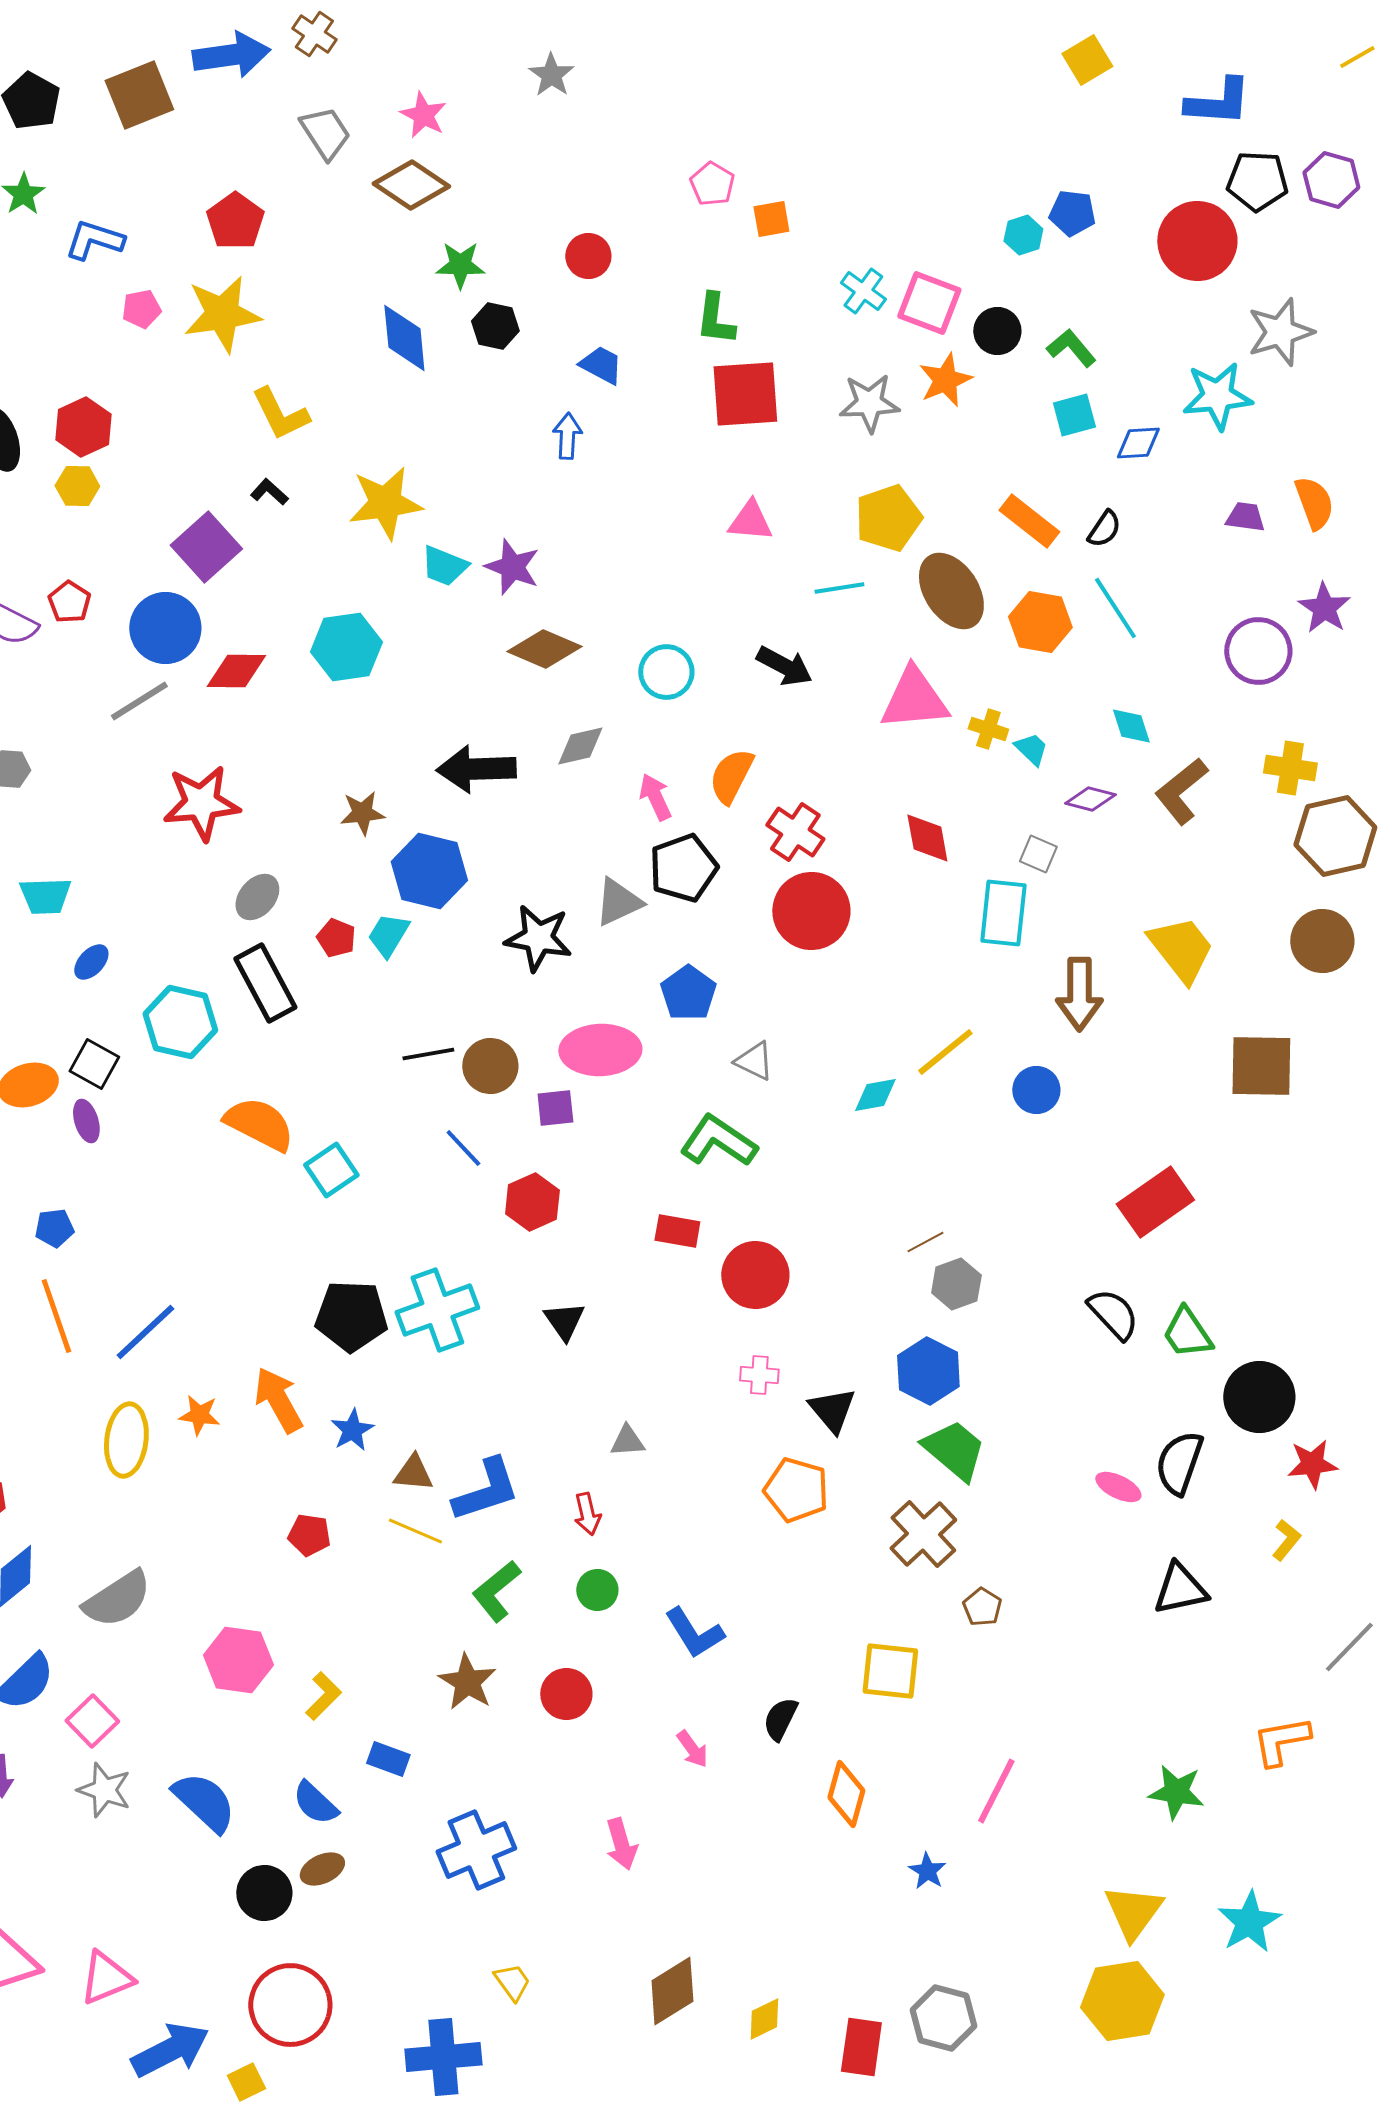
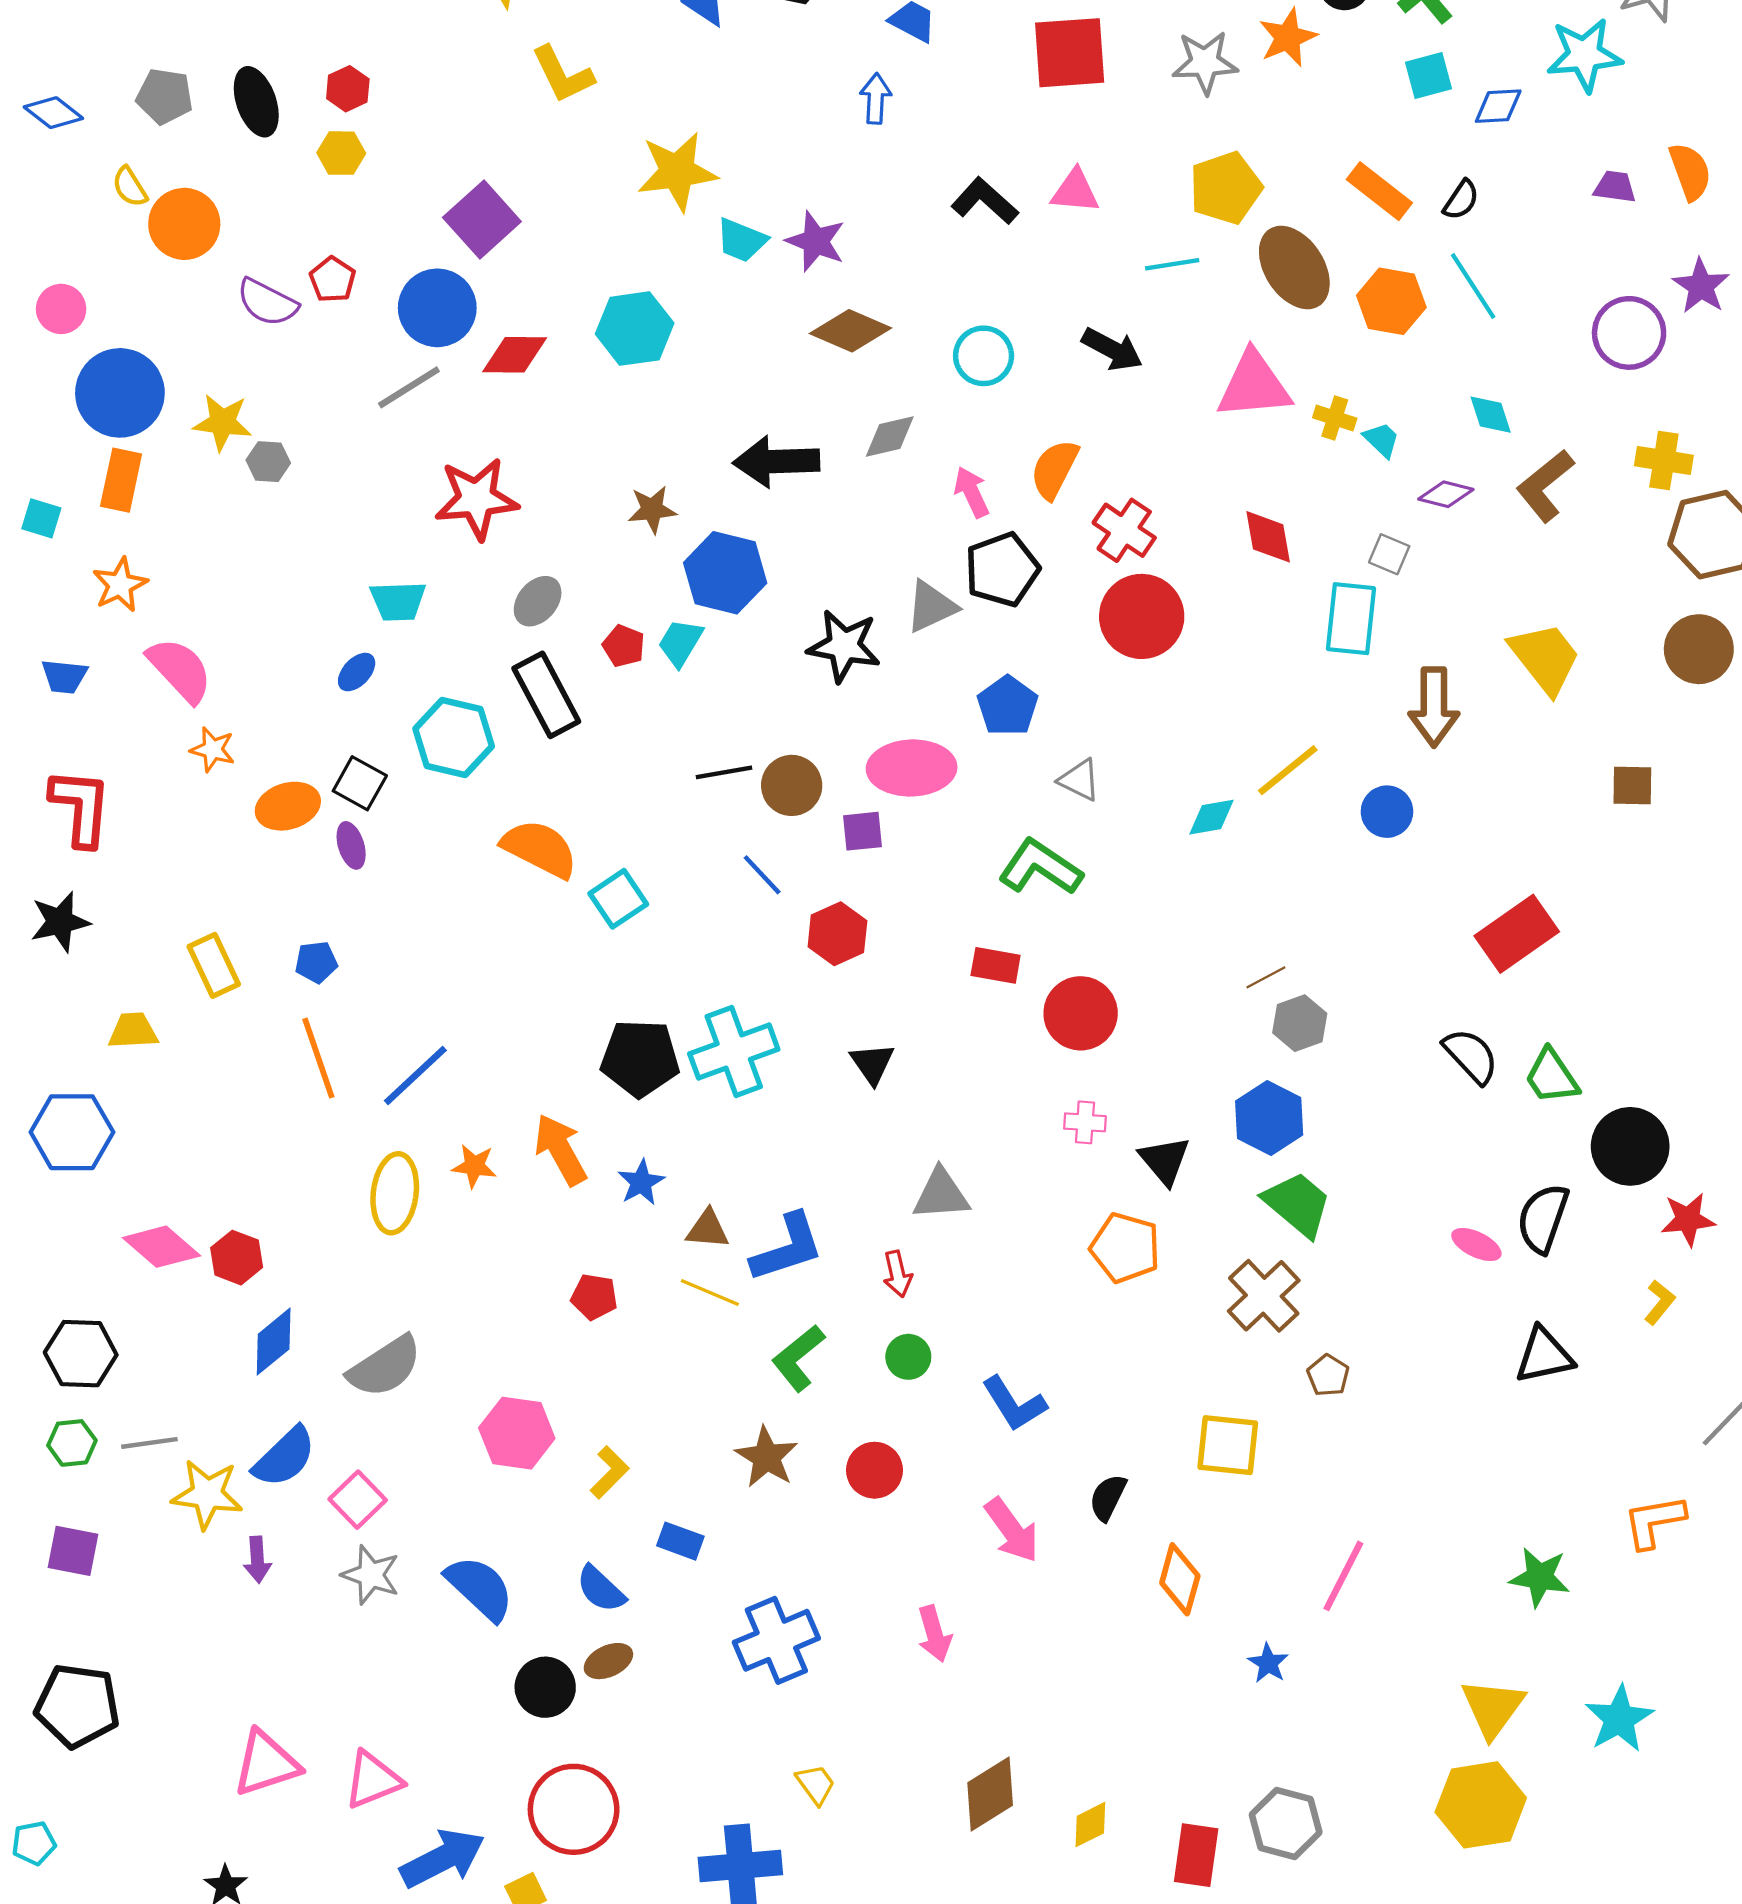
red hexagon: (83, 427) -> (348, 89), size x0.7
black L-shape: (269, 492) -> (985, 201), moved, size x1.6
cyan trapezoid: (45, 896) -> (398, 601), moved
brown square: (1261, 1066) -> (1632, 785), size x0.6
gray triangle: (627, 1441) -> (941, 1194), size x1.5
pink arrow: (692, 1749) -> (1012, 1530), size x1.6

